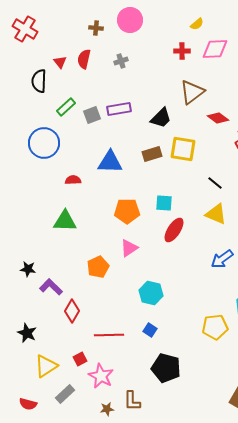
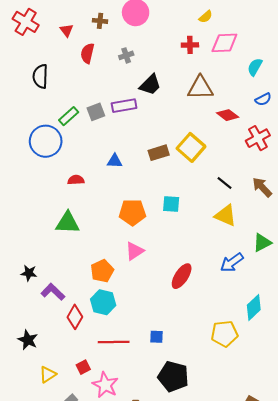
red triangle: (60, 62) -> (67, 30), moved
brown triangle: (192, 92) -> (200, 88), turned 36
green rectangle: (66, 107) -> (69, 116), moved
black trapezoid: (161, 118) -> (150, 85), moved
yellow square: (183, 149) -> (191, 147), turned 32
blue triangle: (110, 162) -> (115, 161), size x0.6
red ellipse: (174, 230) -> (182, 276), moved
cyan hexagon: (151, 293) -> (103, 302), moved
blue square: (150, 330) -> (156, 337), turned -32
yellow triangle: (46, 366) -> (48, 374), size x0.7

